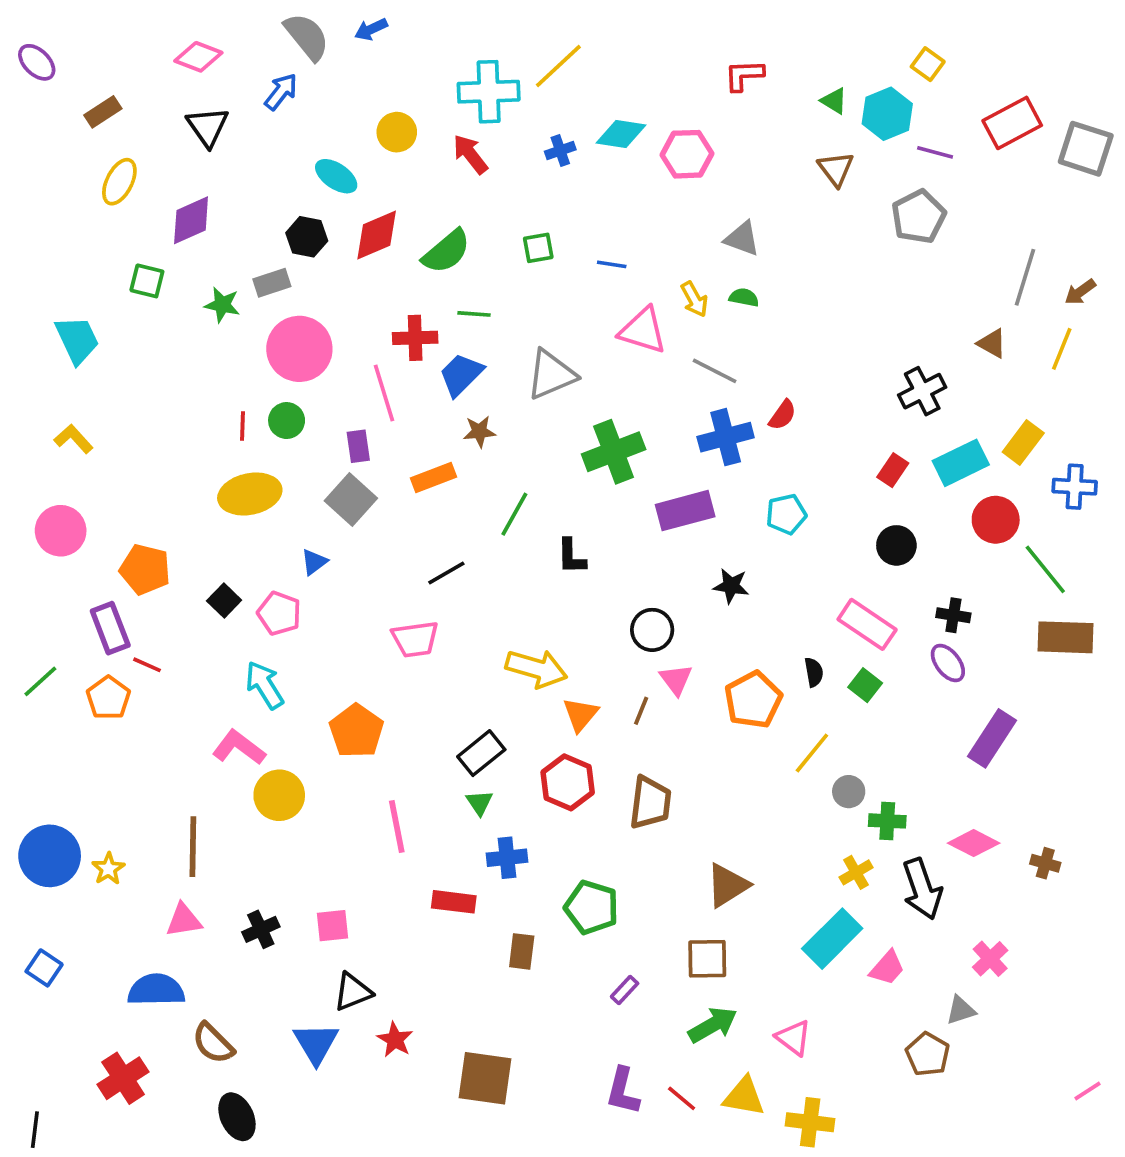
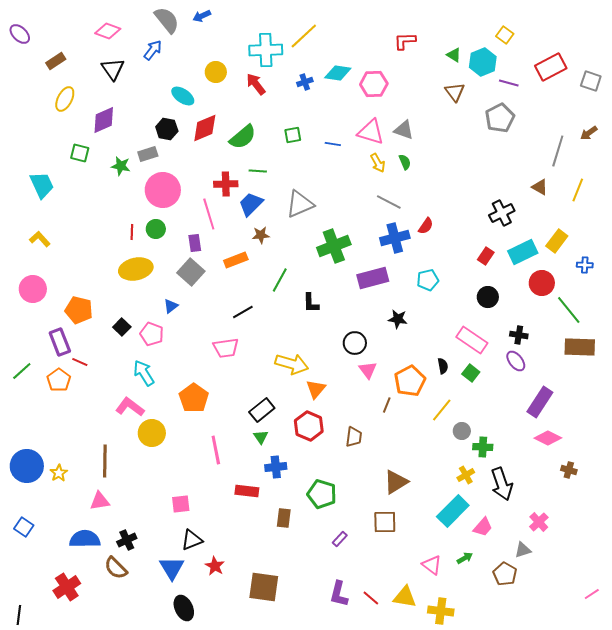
gray square: (1086, 149) -> (591, 81), size x0.7
brown arrow: (1080, 292) -> (589, 133), moved
green semicircle: (744, 297) -> (405, 162), turned 56
pink triangle: (643, 331) -> (371, 132), moved
blue cross: (1075, 487) -> (585, 265), size x0.7
brown line: (641, 711) -> (387, 405), moved
brown trapezoid: (650, 803) -> (354, 437), size x0.7
pink diamond: (974, 843) -> (548, 438), moved
black cross: (261, 929) -> (127, 540), moved
green arrow: (713, 1025) -> (465, 558), moved, size x0.6
black ellipse: (237, 1117) -> (184, 608), moved

